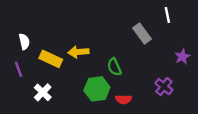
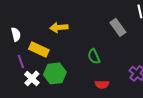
yellow arrow: (78, 52) -> (59, 27), moved
purple line: (18, 69) -> (21, 61), moved
green hexagon: (97, 89) -> (55, 73), moved

